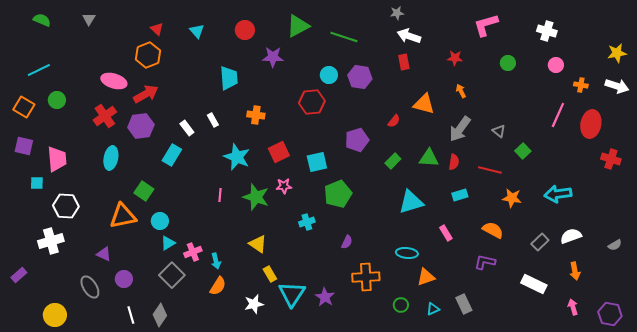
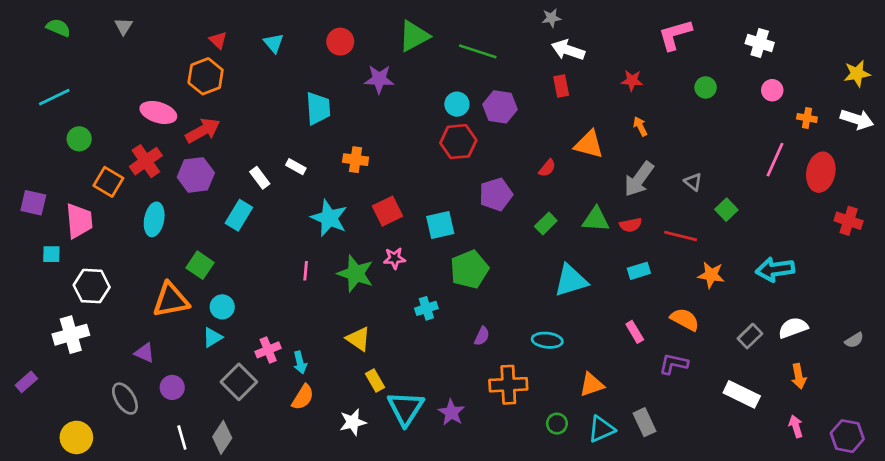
red hexagon: (312, 102) -> (458, 142), moved
orange square: (24, 107) -> (108, 182), moved
white rectangle: (213, 120) -> (296, 167), turned -32
red semicircle: (454, 162) -> (631, 225), turned 70
pink rectangle: (446, 233) -> (635, 332), moved
cyan triangle: (168, 243) -> (212, 337), moved
cyan ellipse: (407, 253) -> (547, 340), moved
cyan triangle: (433, 309) -> (601, 429), size x1.5

